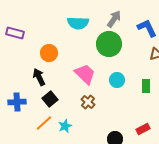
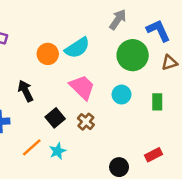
cyan semicircle: (78, 23) -> (77, 48), moved, turned -35
green circle: (109, 44) -> (133, 55), moved
orange circle: (49, 53) -> (48, 54), moved
black square: (50, 99) -> (55, 118), moved

